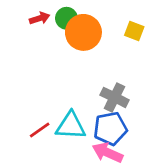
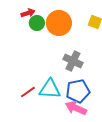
green circle: (66, 18) -> (37, 23), moved
gray cross: (115, 97) -> (73, 61), moved

